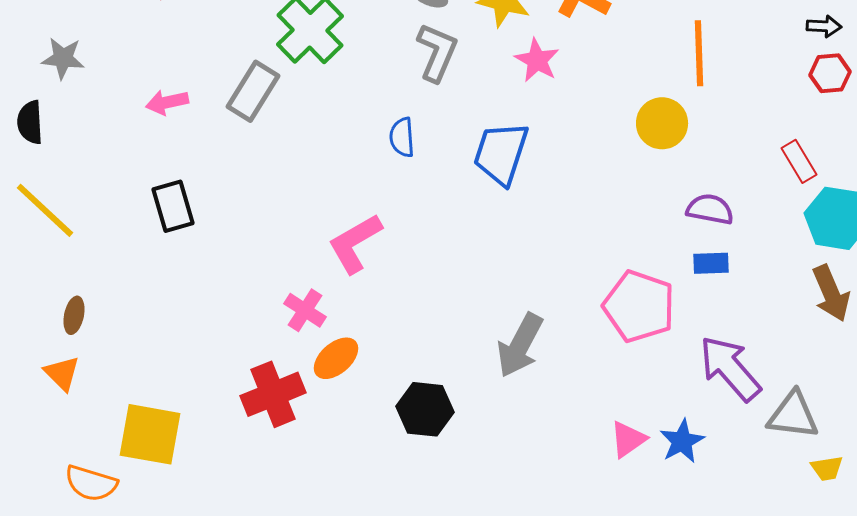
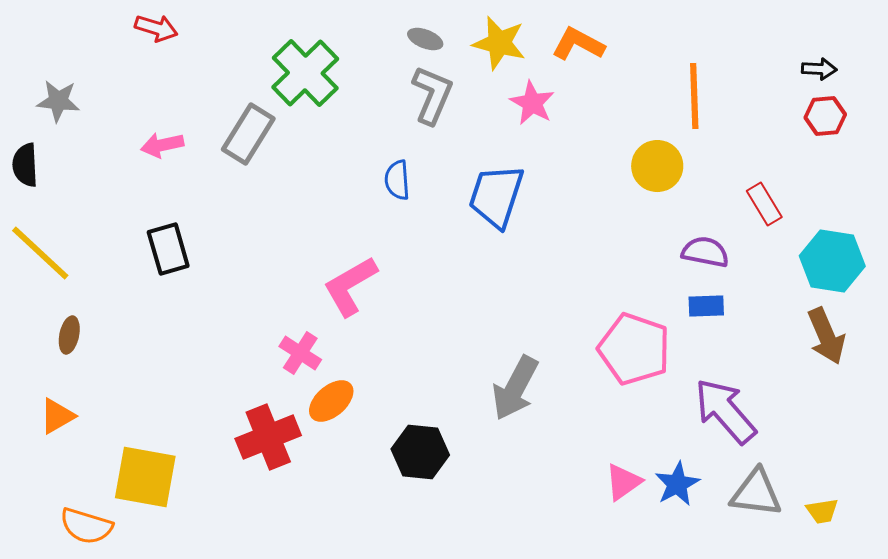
red rectangle: (799, 161) -> (764, 204), moved
brown ellipse: (74, 315) -> (69, 335), moved
orange triangle: (62, 373) -> (57, 416), turned 45
gray triangle: (793, 415) -> (756, 493), moved

